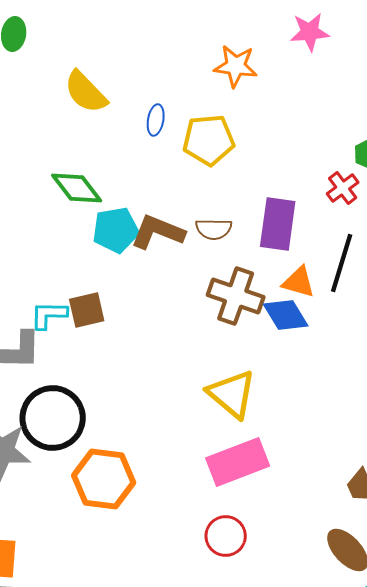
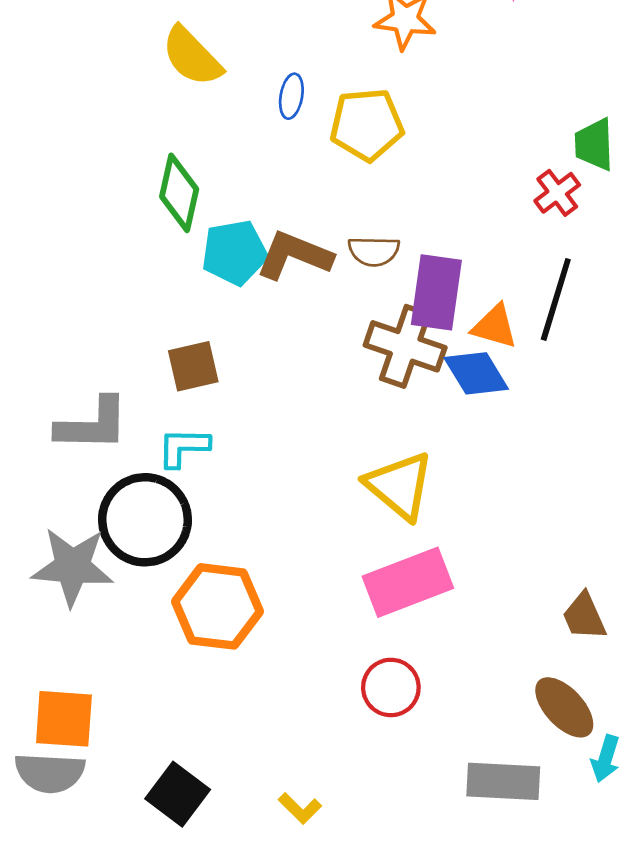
green diamond: (77, 188) -> (179, 193), turned 50
purple rectangle: (278, 224) -> (436, 292), moved
cyan L-shape: (49, 315) -> (183, 447), moved

